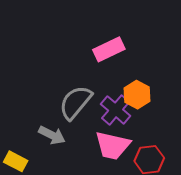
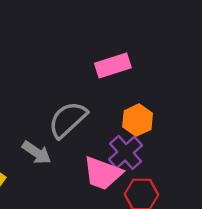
purple cross: (116, 110) -> (126, 152), moved

